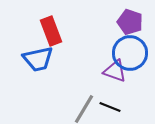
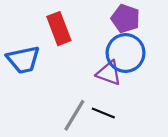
red rectangle: (51, 31) -> (59, 29), moved

